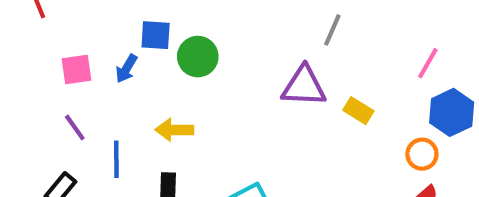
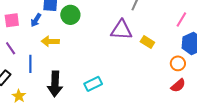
yellow arrow: (174, 130) -> (50, 41), moved

